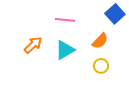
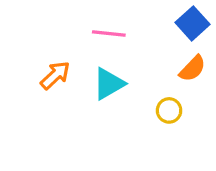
orange semicircle: (100, 41) -> (192, 69), moved

